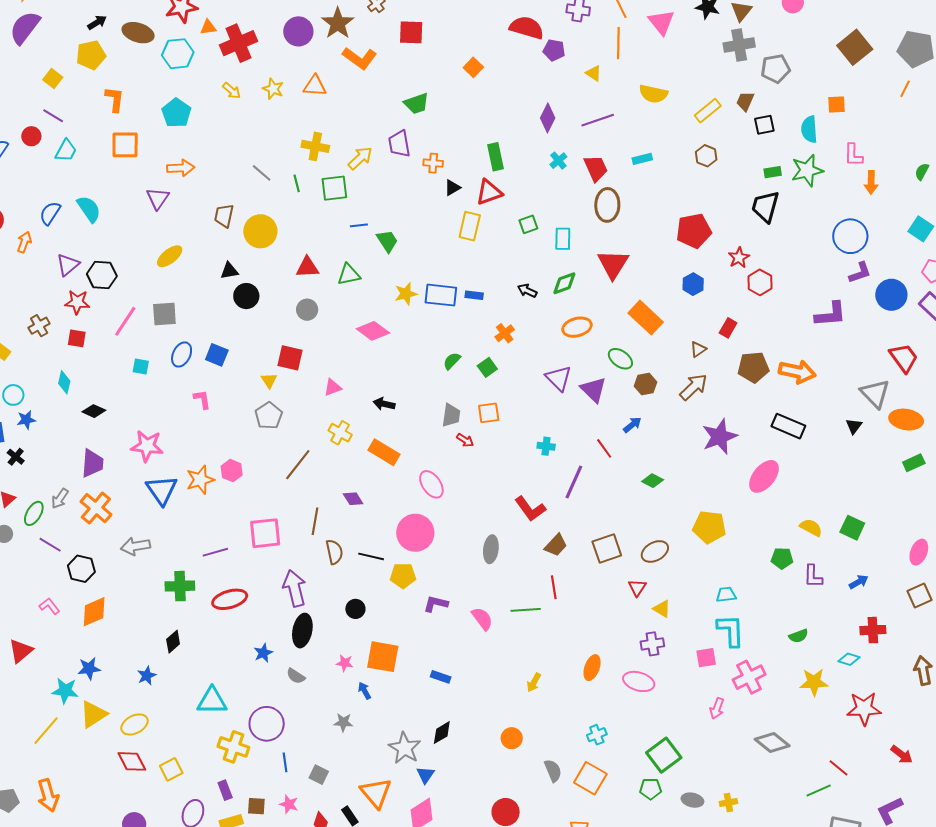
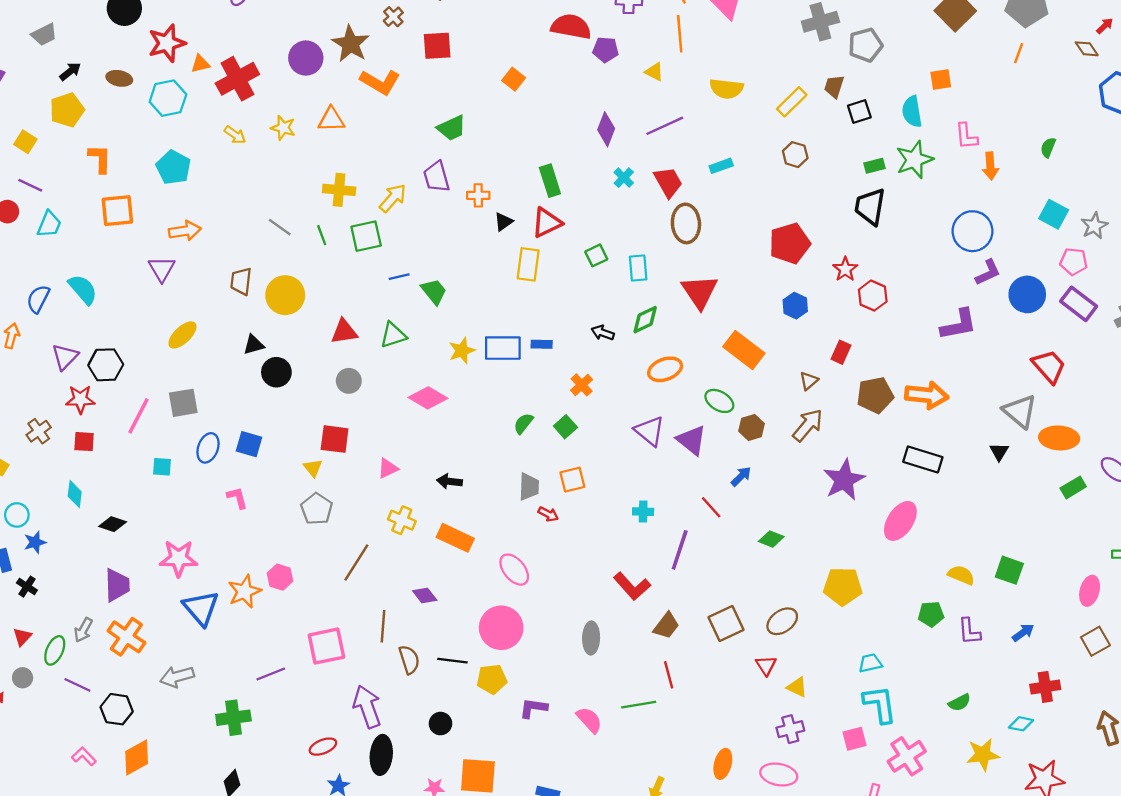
brown ellipse: (138, 33) -> (119, 78), size x0.7
red ellipse: (230, 599) -> (323, 747), moved, size x0.7

